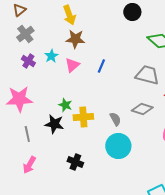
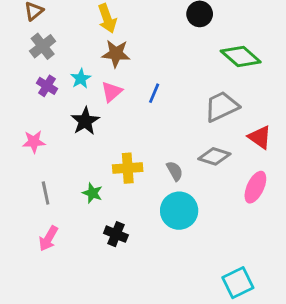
gray trapezoid: (147, 75) -> (222, 106), turned -40
pink star: (19, 99) -> (34, 142), size x0.6
green star: (65, 105) -> (92, 193), moved
black star: (54, 124) -> (85, 121), moved, turned 30

